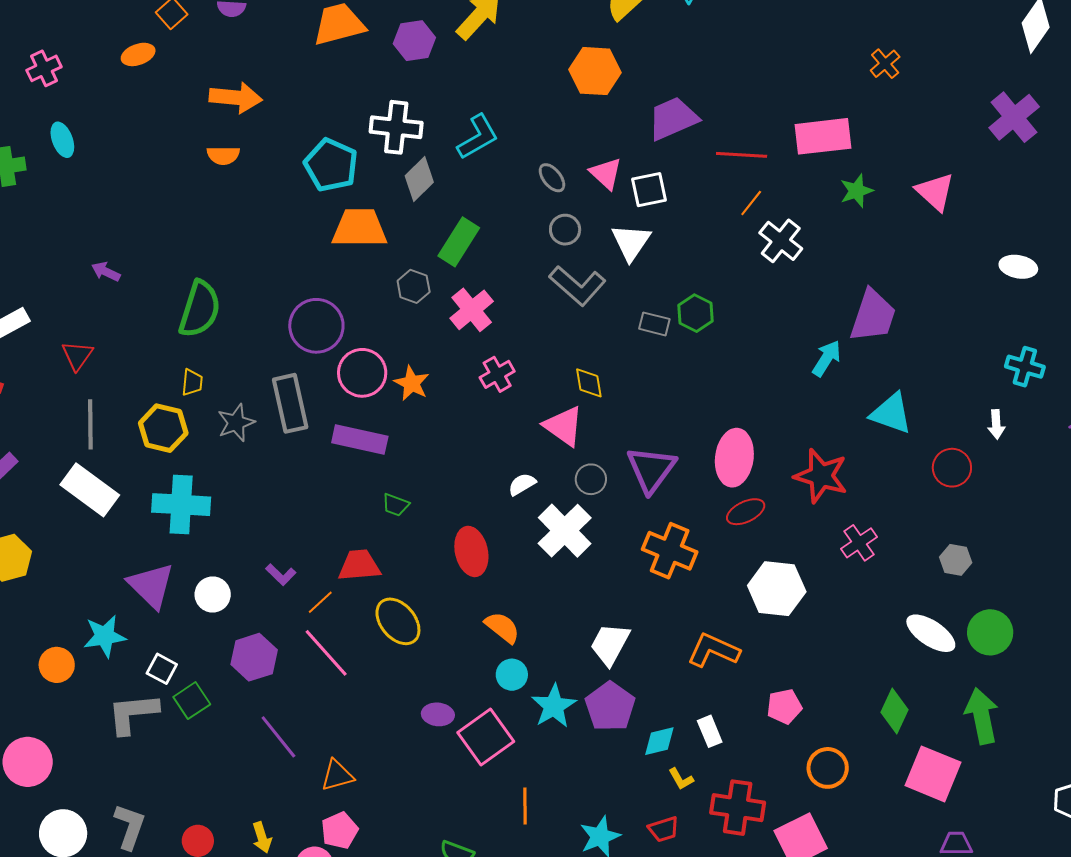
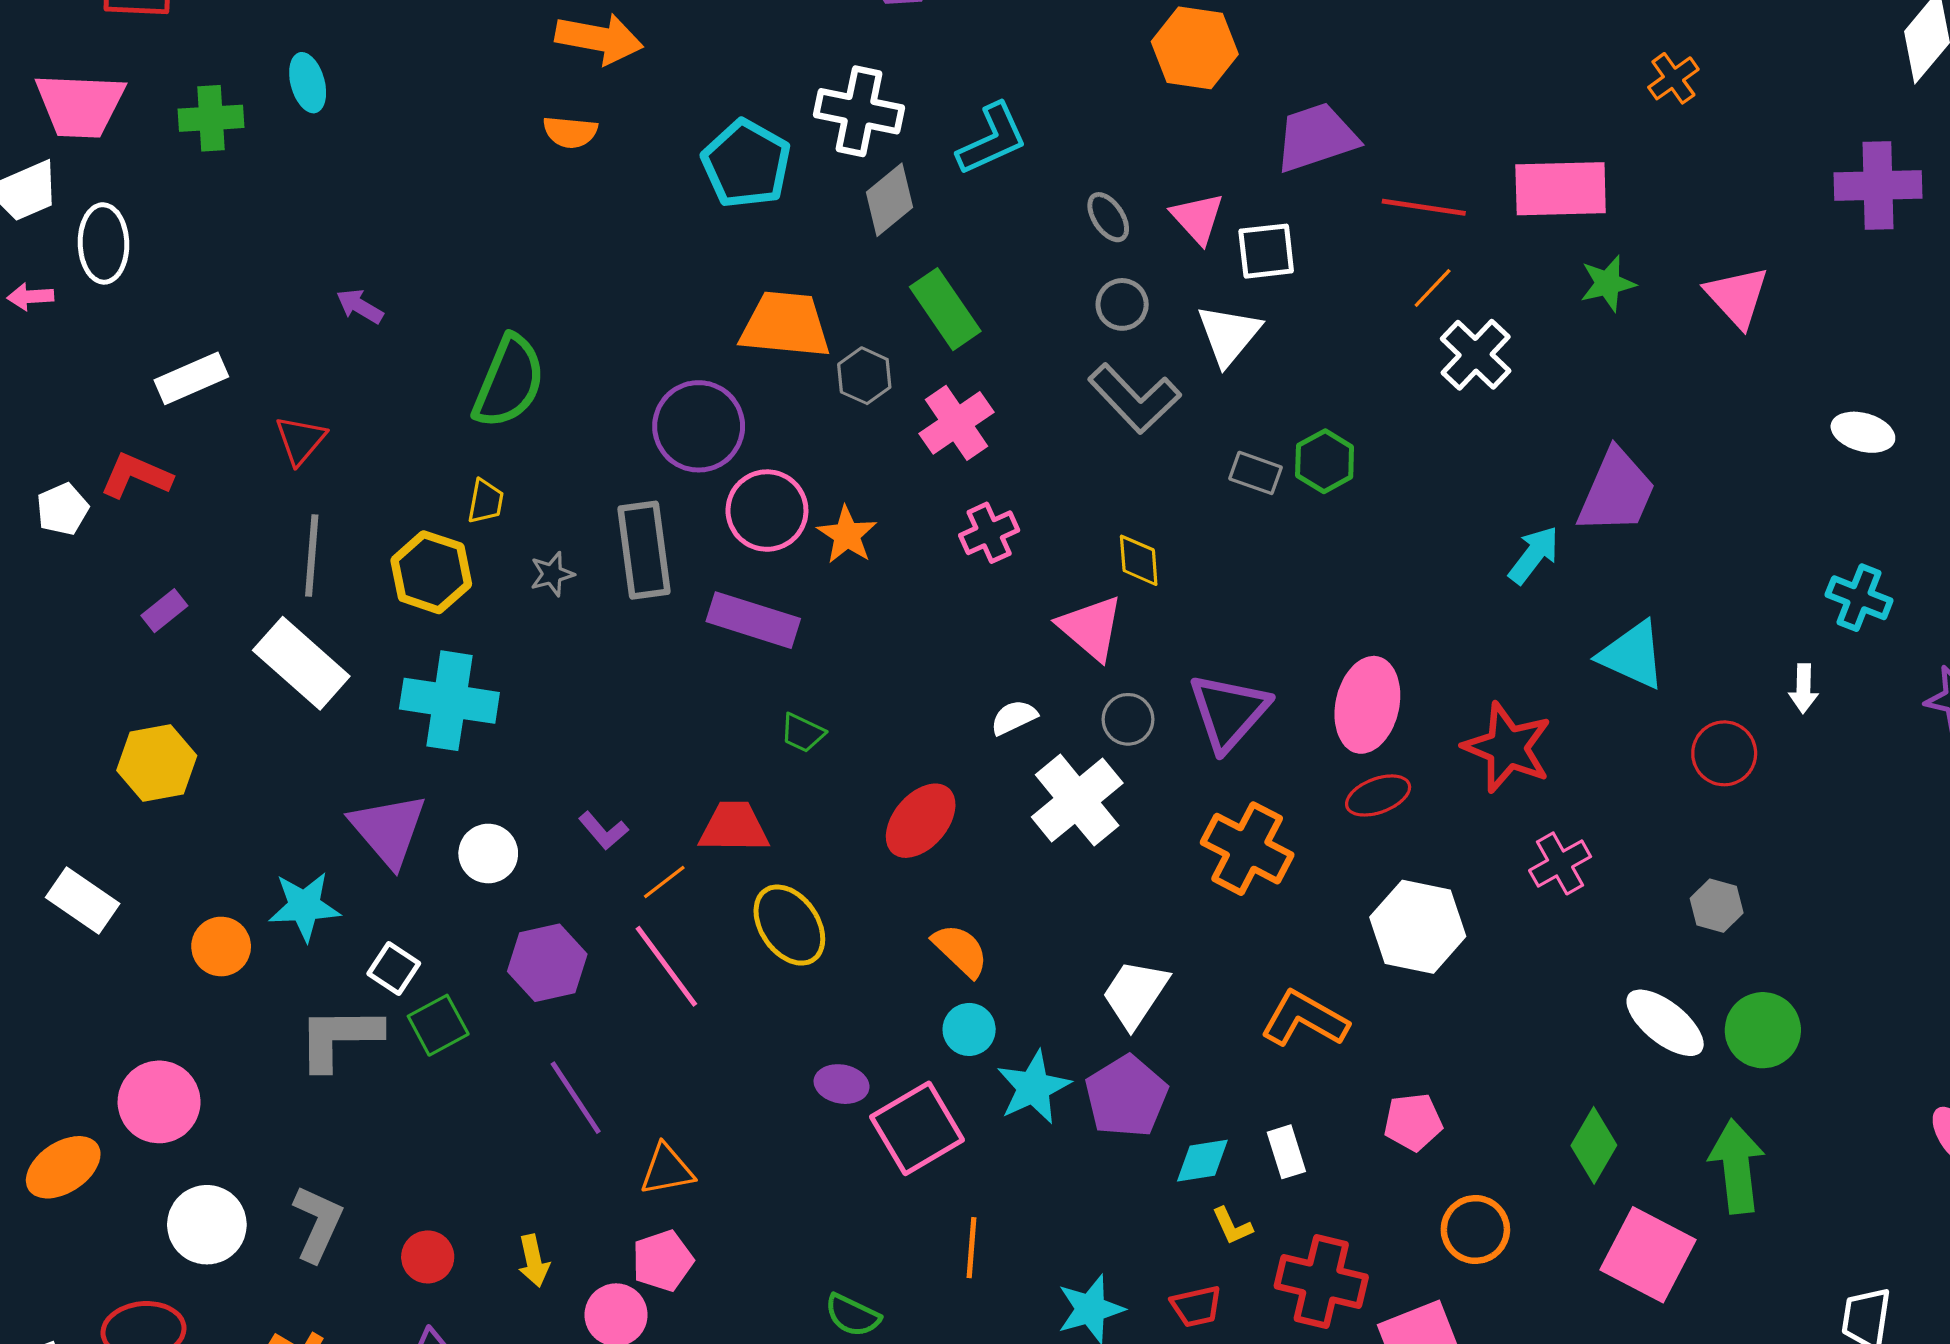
purple cross: (1014, 117) -> (1878, 185), turned 33
orange trapezoid: (360, 228) -> (785, 325), moved
green rectangle: (459, 242) -> (945, 309), turned -72
gray star: (236, 423) -> (552, 574), size x0.7
red ellipse: (471, 551) -> (921, 821), turned 48

